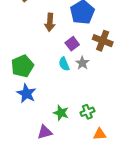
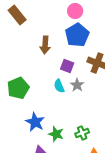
purple square: (72, 44) -> (67, 66), turned -32
blue star: (26, 93) -> (35, 122), moved

